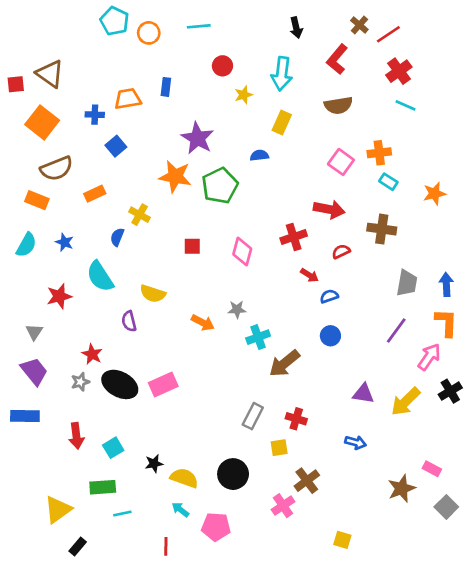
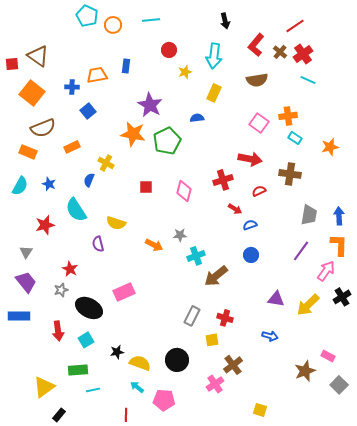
brown cross: (359, 25) -> (280, 52), moved
black ellipse: (120, 384) -> (89, 308), moved

